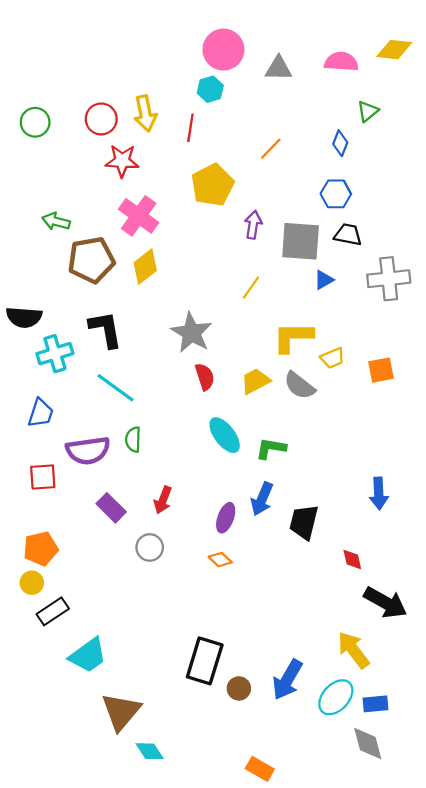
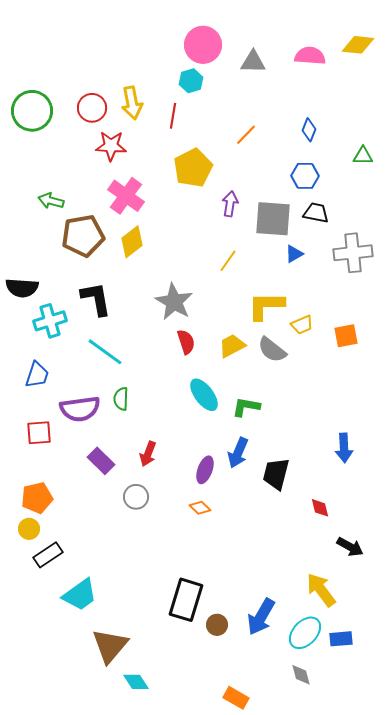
green triangle: (368, 111) -> (363, 156), moved, turned 40
green circle: (35, 122) -> (32, 111), size x1.5
black arrow: (385, 603) -> (350, 547), size x0.7
gray diamond: (368, 744) -> (301, 675), moved, size x0.7

